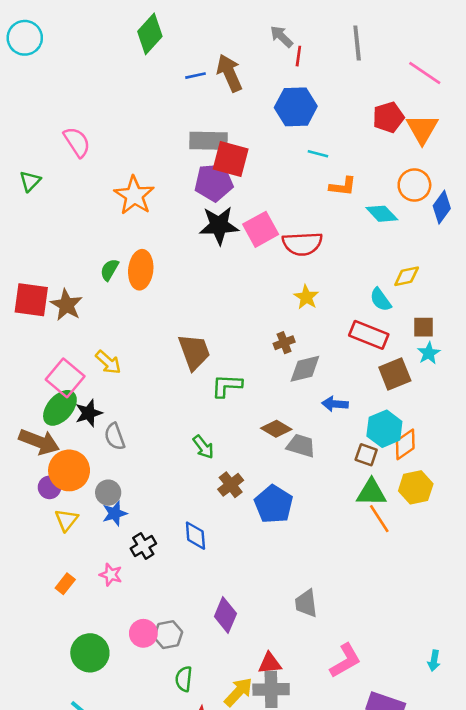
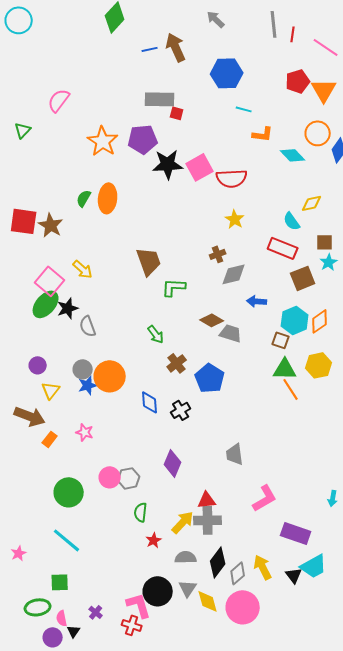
red line: (298, 56) -> (293, 34), moved
pink semicircle: (77, 142) -> (59, 100), turned -110
red square: (231, 159) -> (177, 113), size x0.5
purple pentagon: (214, 182) -> (143, 139), moved
brown arrow: (39, 442) -> (30, 416), moved
orange diamond: (405, 444) -> (320, 321), moved
orange circle: (69, 470) -> (110, 376), moved
black cross: (143, 546) -> (181, 410), moved

